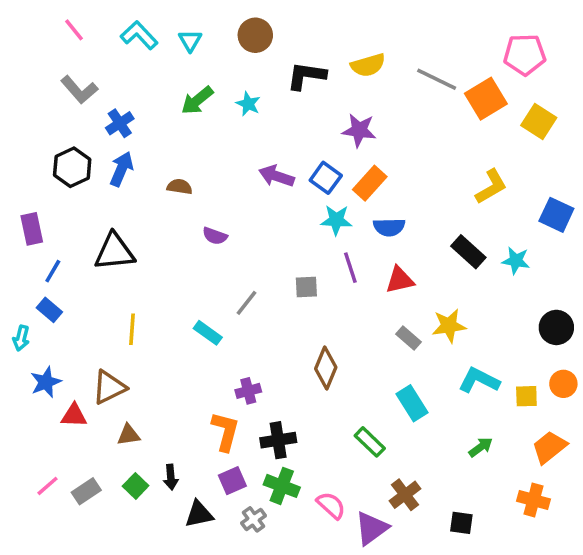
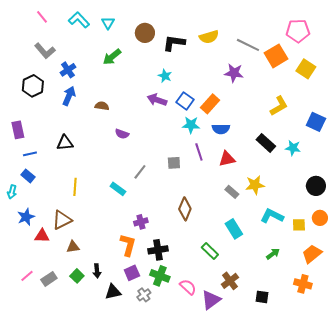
brown circle: (255, 35) -> (145, 33), moved
cyan star: (248, 104) -> (165, 76), moved
purple star: (359, 130) -> (234, 73), moved
black hexagon: (72, 167) -> (33, 86), moved
black triangle: (114, 252) -> (65, 143), size x0.7
blue line: (53, 271) -> (30, 154), turned 48

